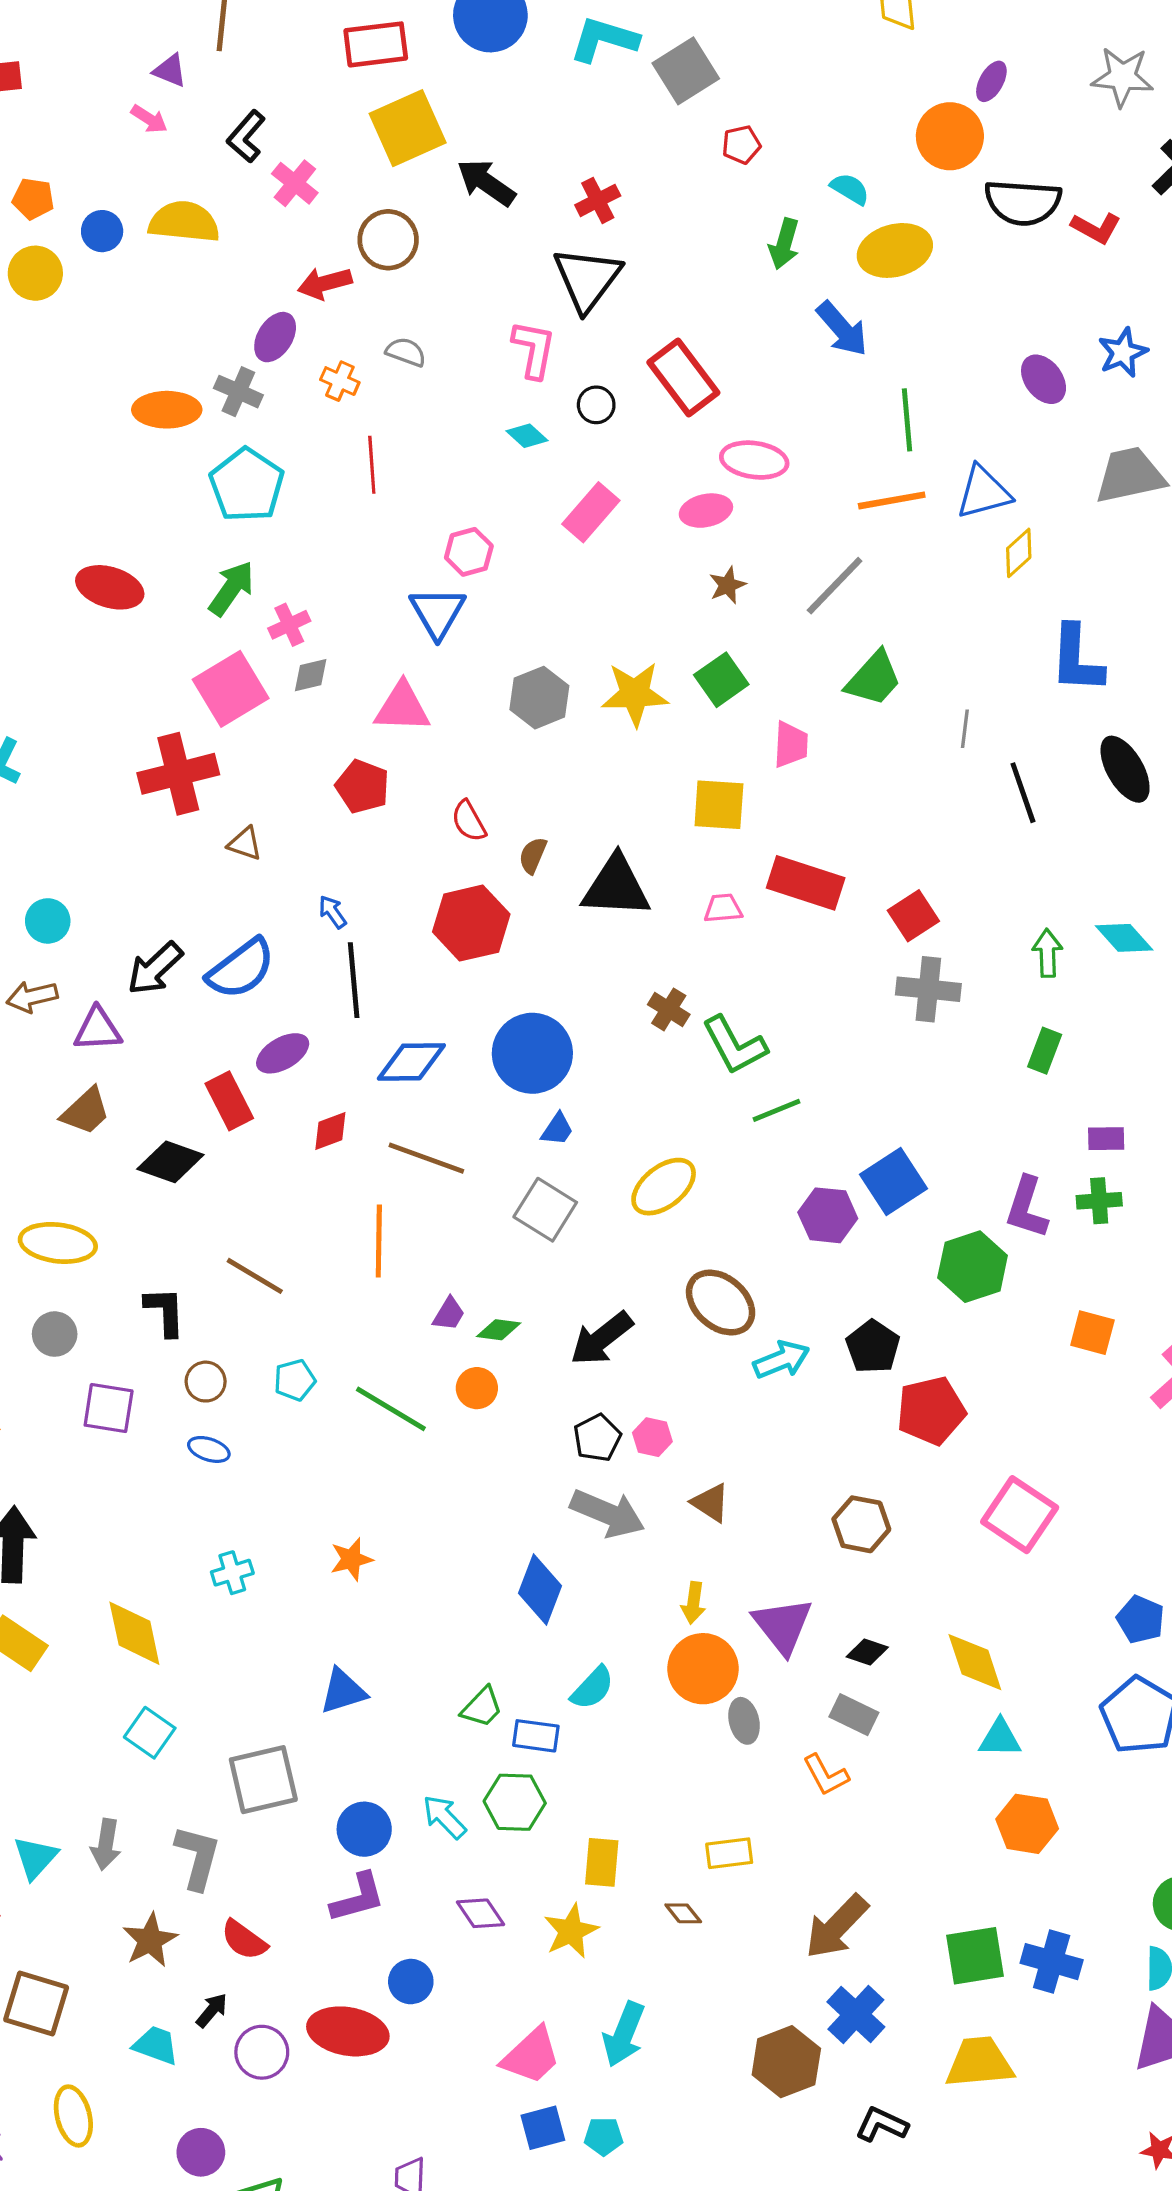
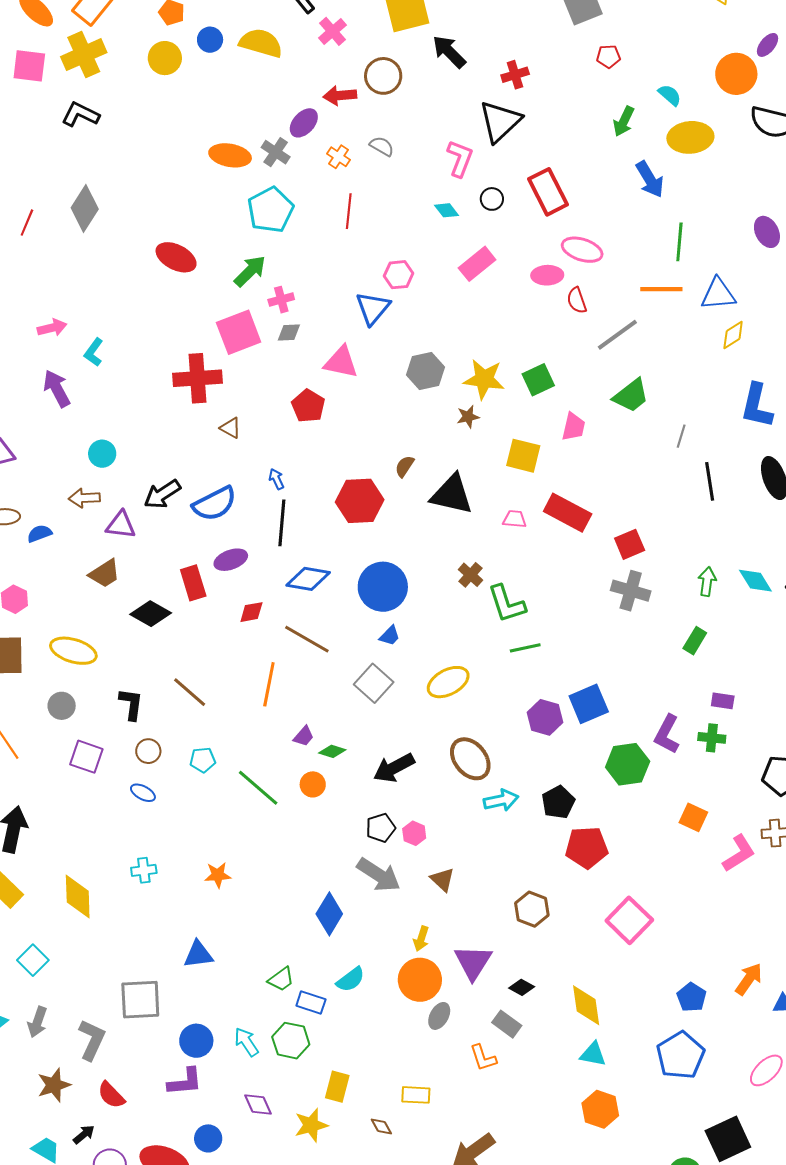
brown star: (727, 585) -> (468, 417), moved
red semicircle: (469, 821) -> (577, 300), moved
gray ellipse: (744, 1721) -> (439, 1016), turned 32
cyan square: (150, 1733) -> (33, 960), moved

